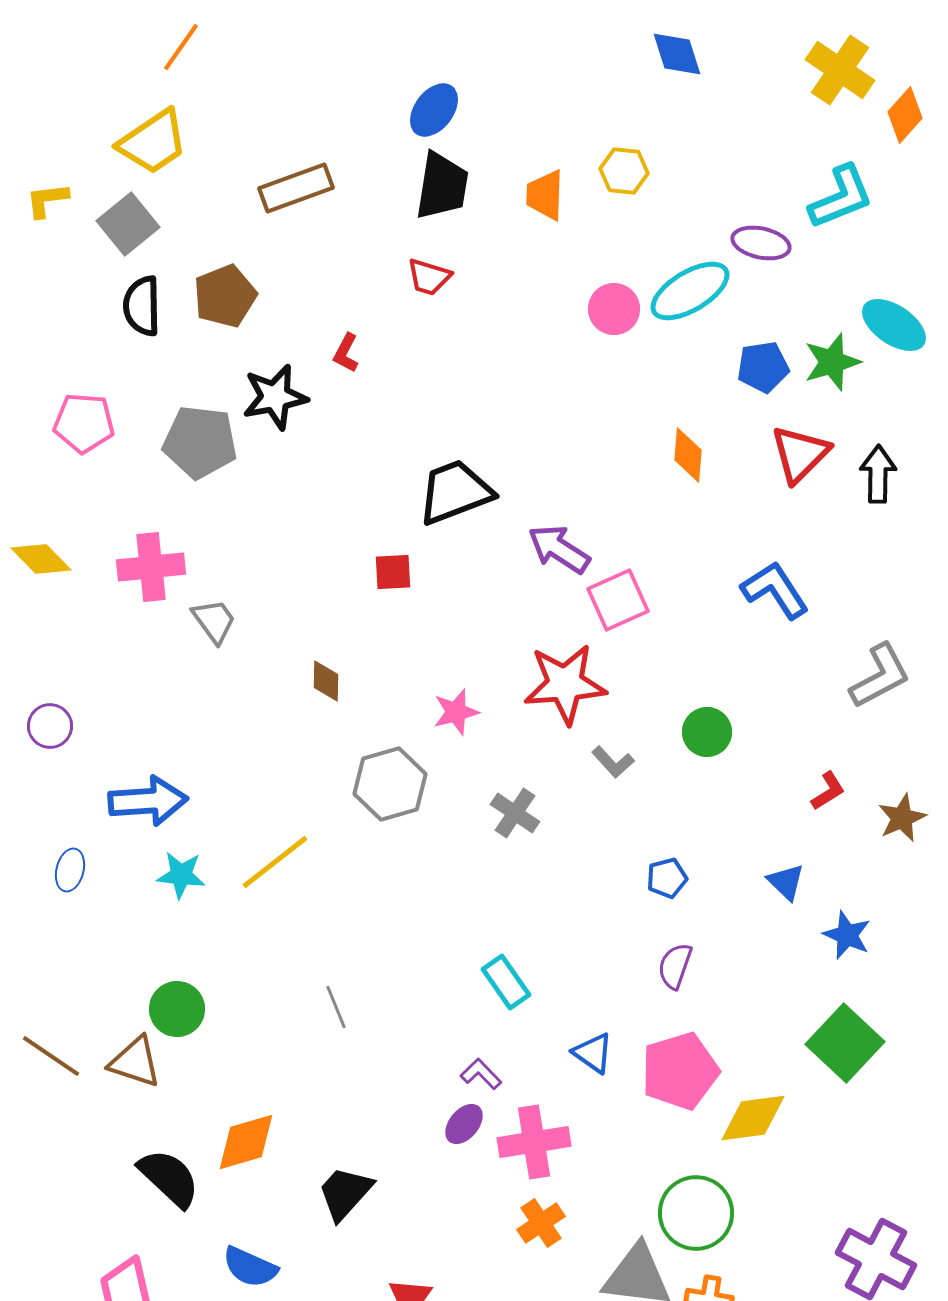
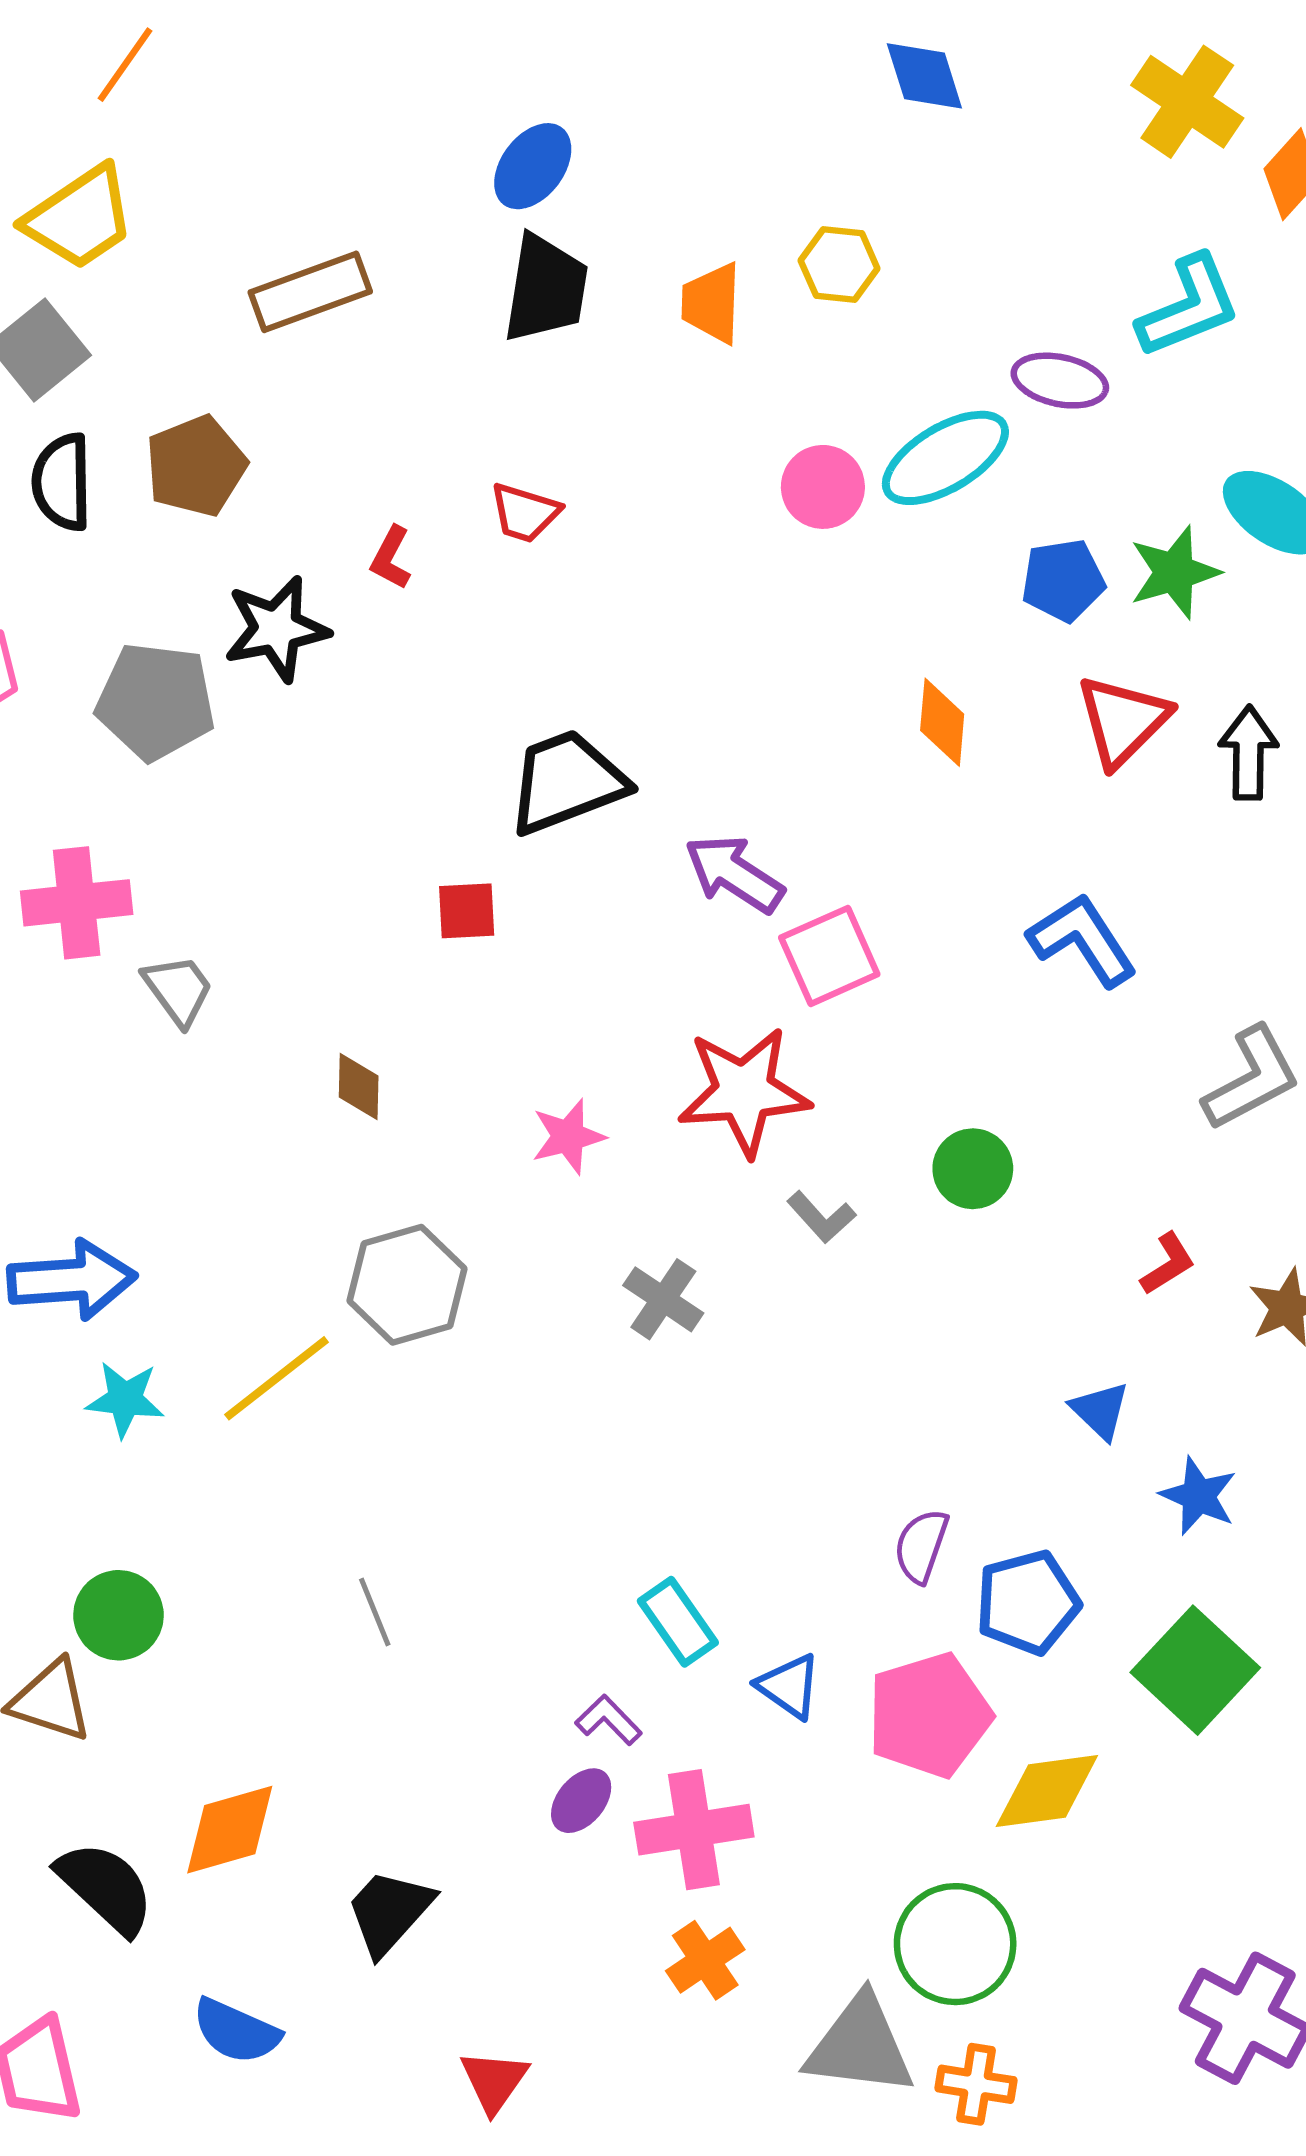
red trapezoid: (429, 277) -> (525, 513), moved
gray hexagon: (390, 784) -> (407, 1285), moved
blue pentagon: (667, 878) -> (1028, 1602), moved, size x1.6
cyan rectangle: (506, 982) -> (678, 1622), moved

